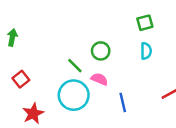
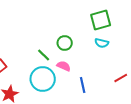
green square: (145, 23) -> (101, 20), size x1.5
cyan semicircle: (146, 51) -> (102, 43), turned 104

